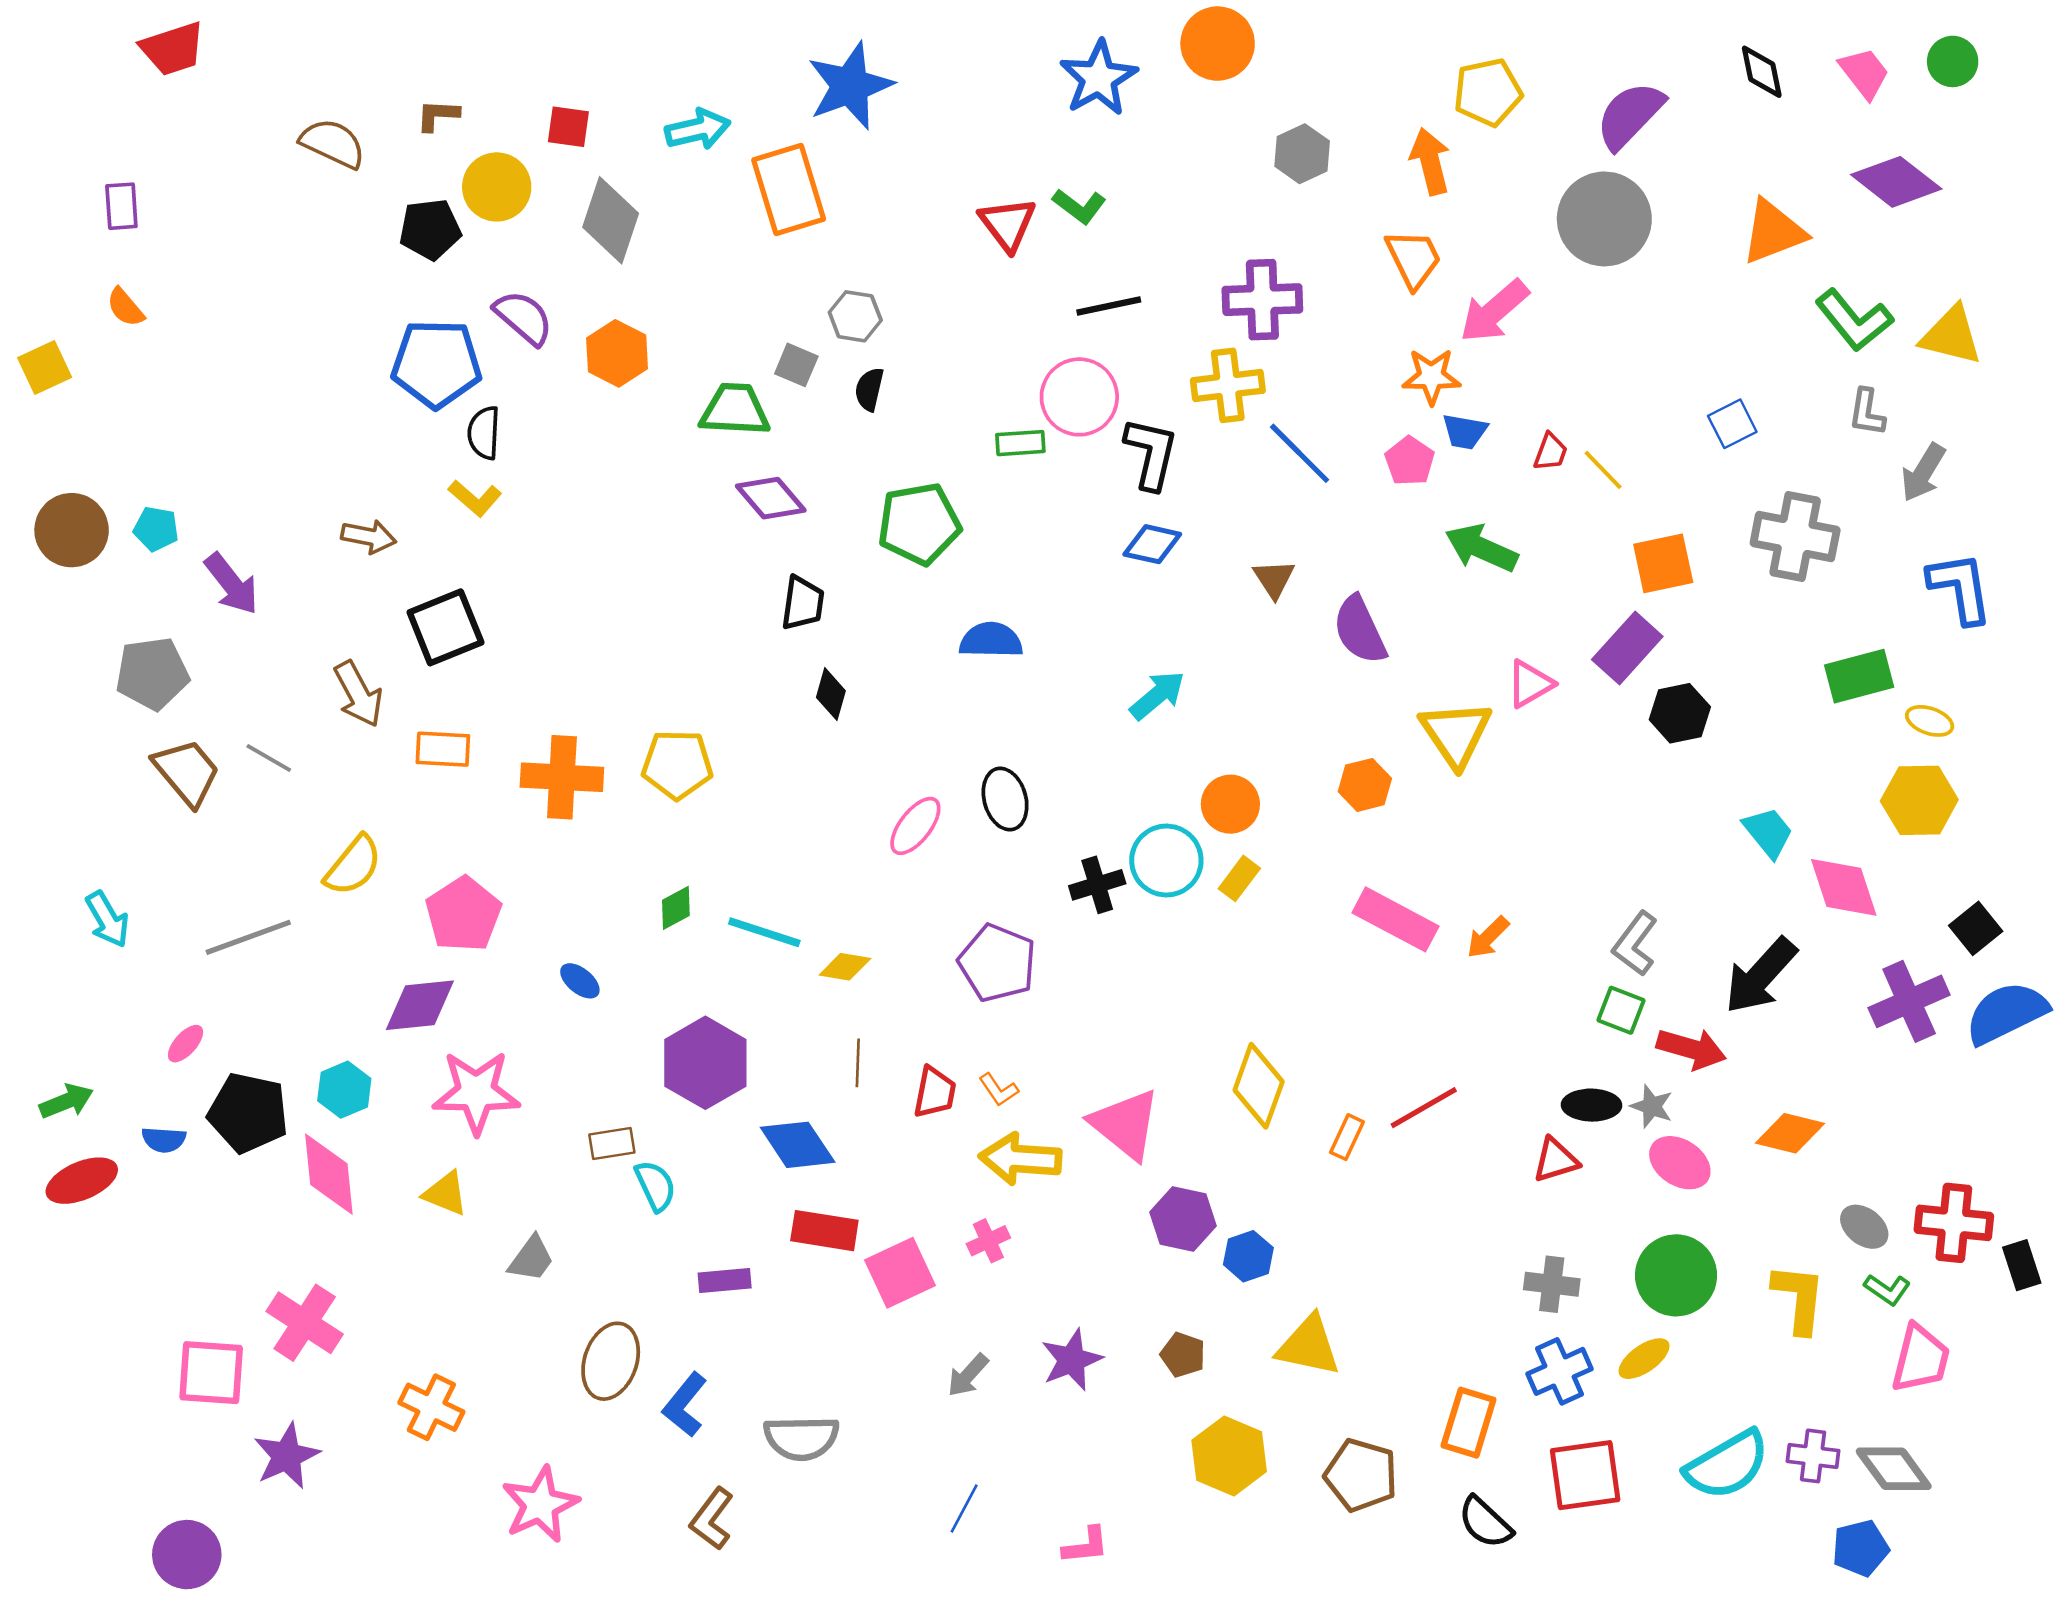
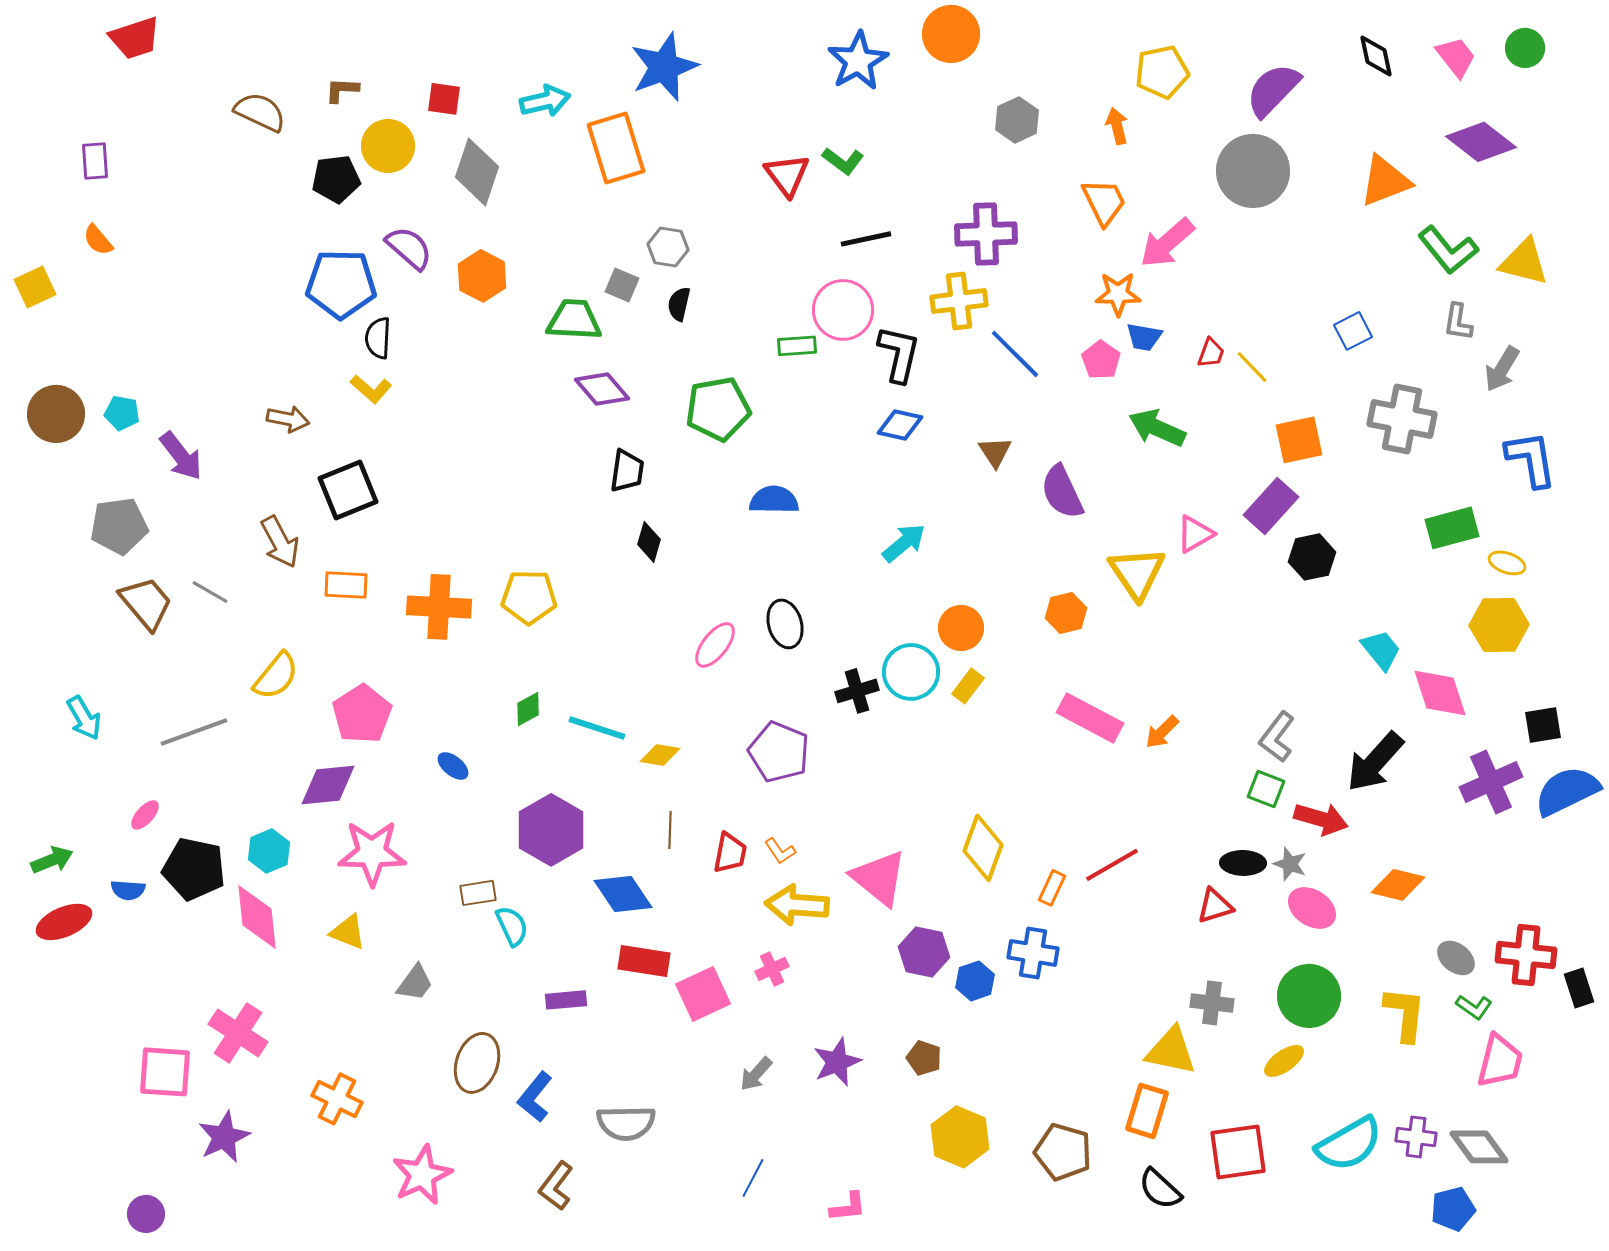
orange arrow: (1430, 161) -> (1117, 126), size x0.7
black square: (1976, 928) -> (1543, 725), turned 30
yellow triangle: (1309, 1346) -> (1171, 1051), moved
blue cross: (1559, 1371) -> (1033, 953), moved, turned 33
purple circle: (187, 1555) -> (146, 1214), size x0.7

